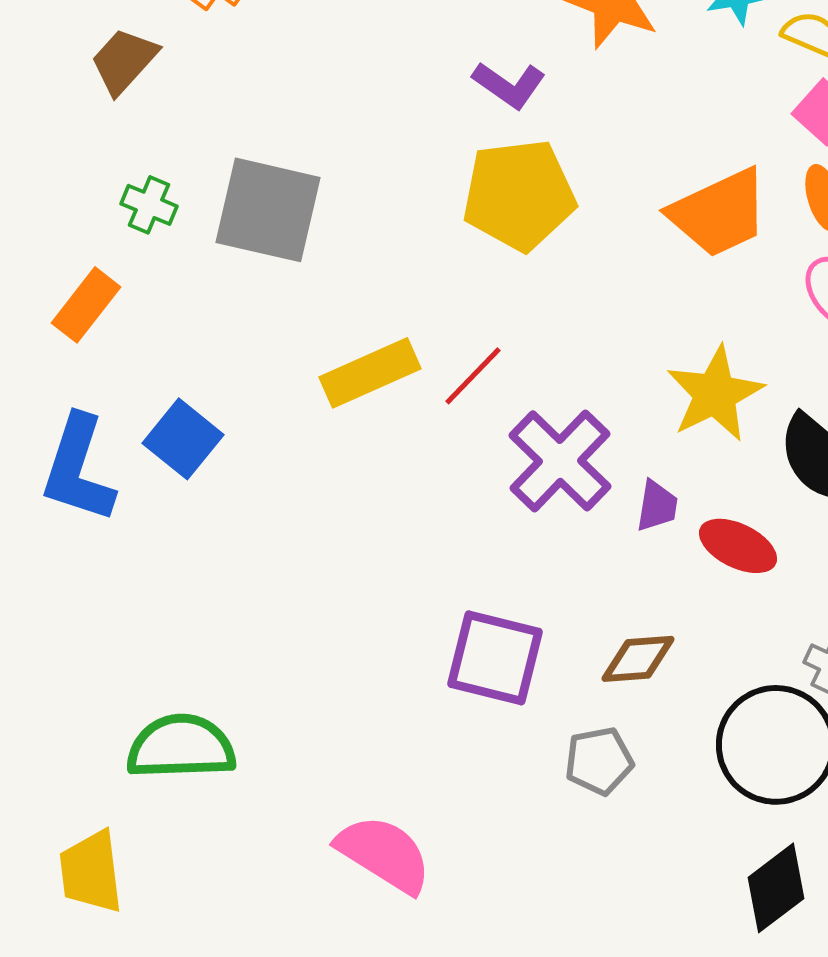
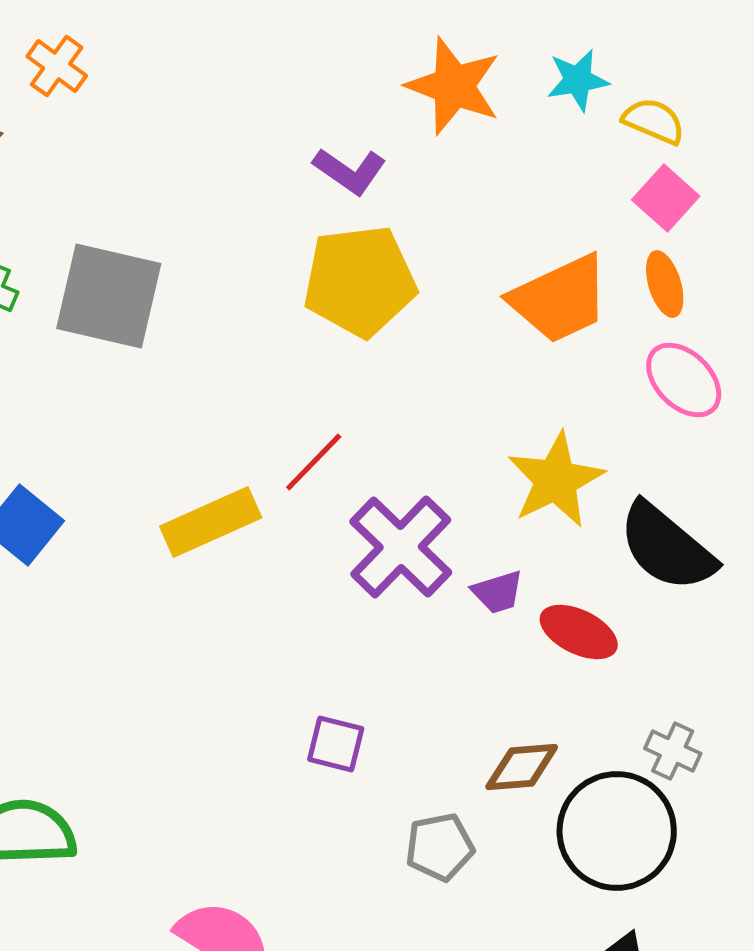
yellow rectangle: (370, 373) -> (211, 522), moved
purple trapezoid: (657, 506) -> (498, 592), turned 64
purple square: (495, 658) -> (336, 744), size x0.6
brown diamond: (638, 659) -> (522, 767), moved

